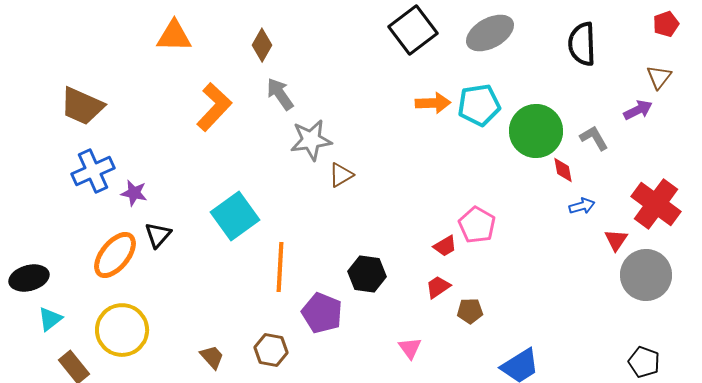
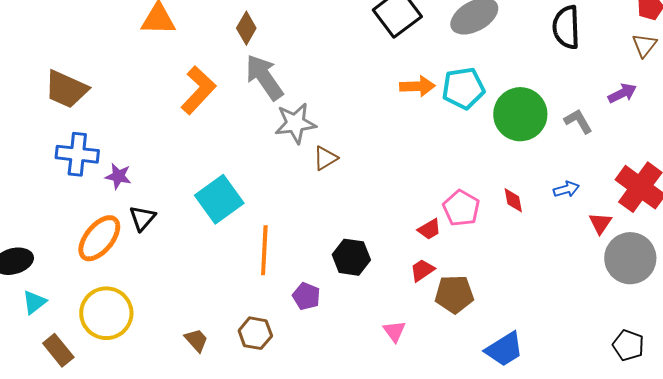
brown triangle: (659, 77) -> (644, 45), moved
gray arrow: (280, 94) -> (264, 77), size x1.4
red diamond: (563, 170) -> (513, 200), moved
blue cross: (93, 171) -> (77, 154), turned 30
brown pentagon: (470, 311) -> (454, 294), size x1.5
purple pentagon: (322, 313) -> (306, 296), size x0.7

